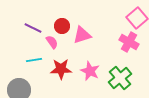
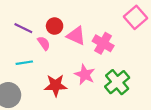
pink triangle: (82, 35) -> (76, 36), turned 42
pink cross: (129, 42) -> (103, 43), moved
red star: (61, 69) -> (56, 85), moved

